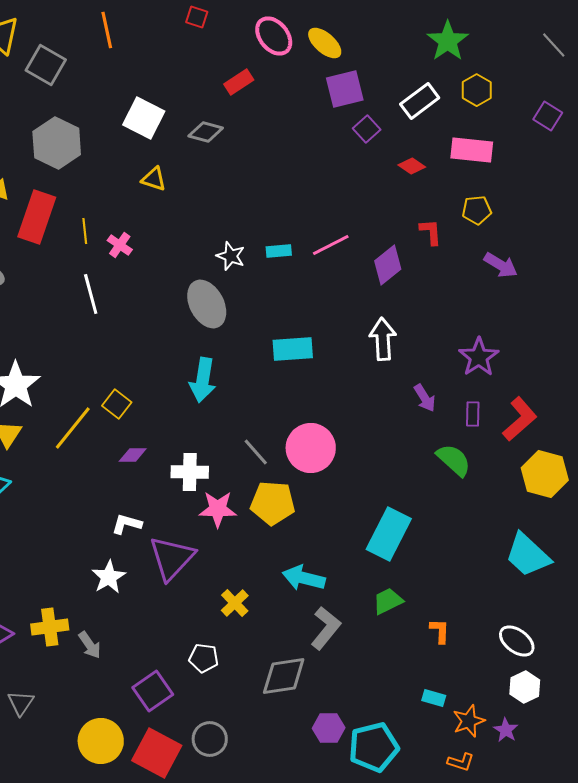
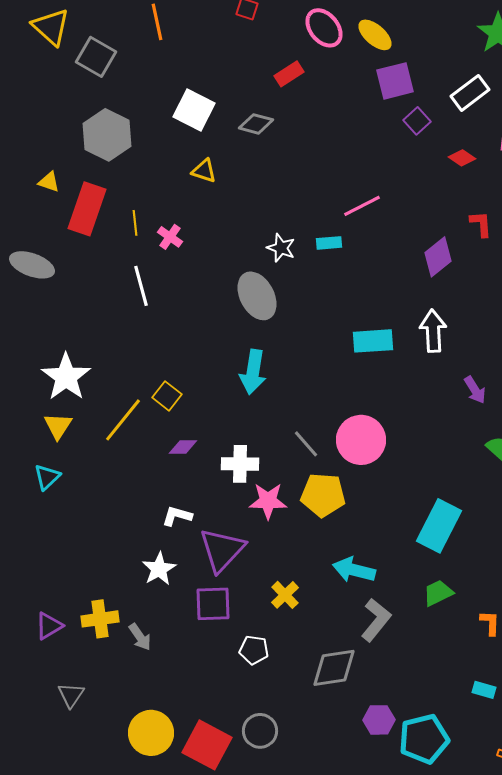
pink line: (331, 245) -> (362, 206), moved
cyan rectangle: (293, 349) -> (373, 341), moved
purple square: (153, 691) -> (213, 604), moved, turned 33

